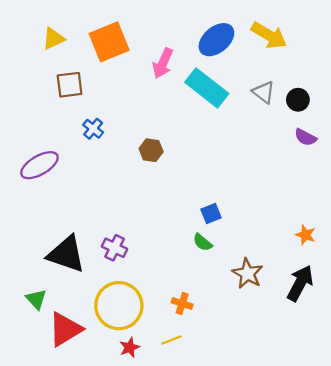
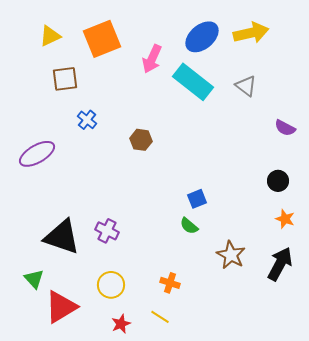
yellow arrow: (269, 35) -> (251, 33), turned -44
black circle: (298, 100) -> (278, 181), moved
yellow circle: (119, 306) -> (111, 285), size x0.6
yellow line: (171, 340) -> (160, 317), turned 54

